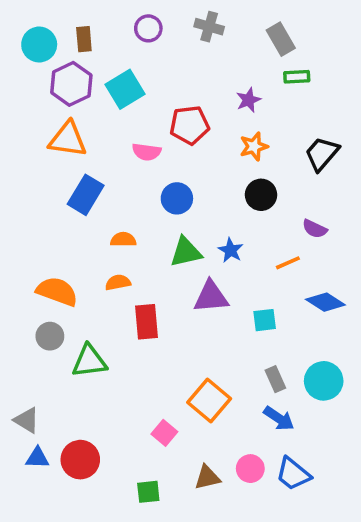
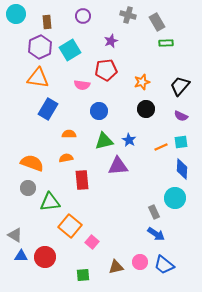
gray cross: (209, 27) -> (128, 15), moved
cyan circle: (39, 45) -> (16, 14), moved
purple star: (248, 100) -> (111, 41), moved
purple semicircle: (315, 229) -> (181, 116), moved
blue diamond: (325, 302) -> (182, 169), turned 60
cyan square: (265, 320) -> (181, 142), moved
cyan circle: (324, 381) -> (175, 198), moved
orange square: (209, 401) -> (70, 226), moved

